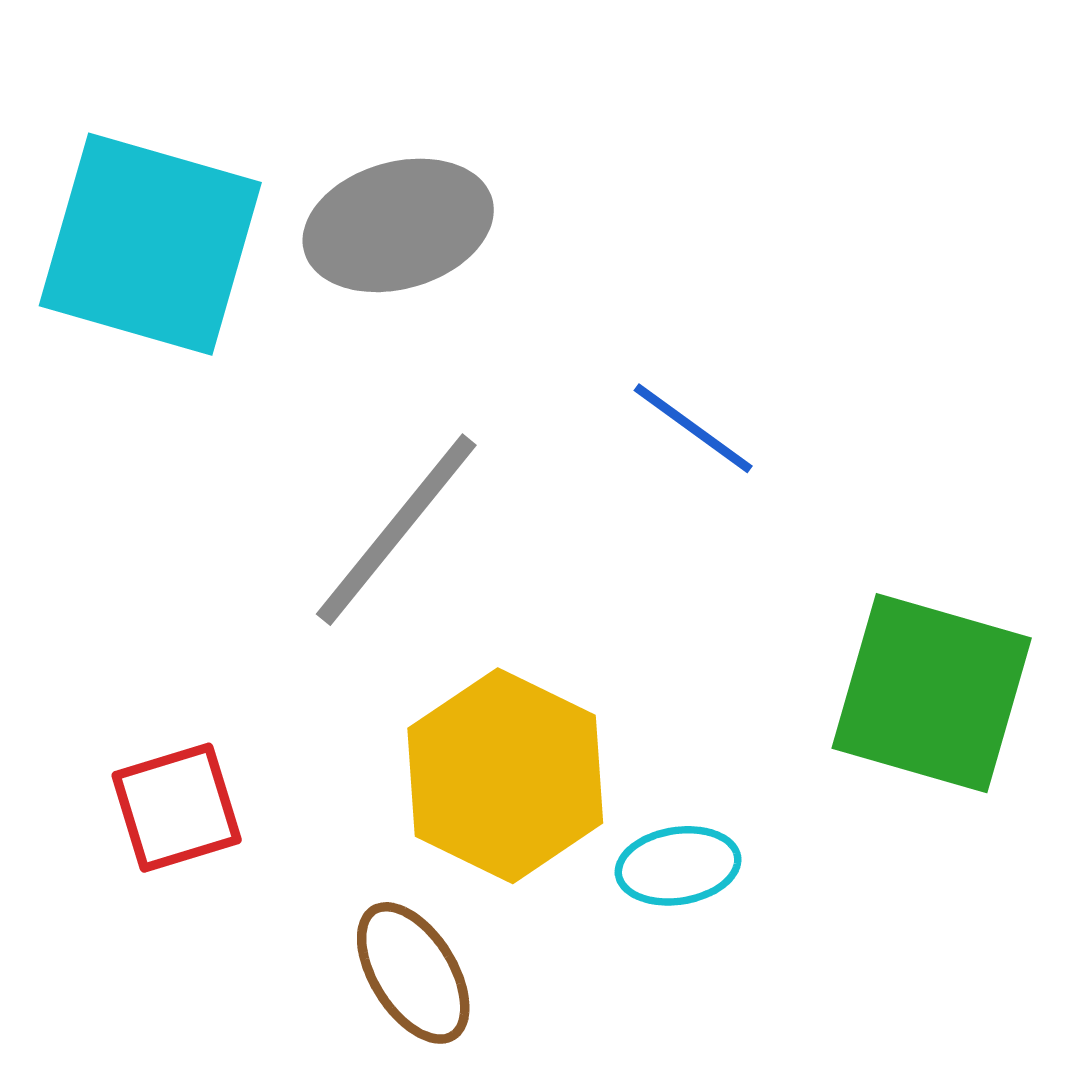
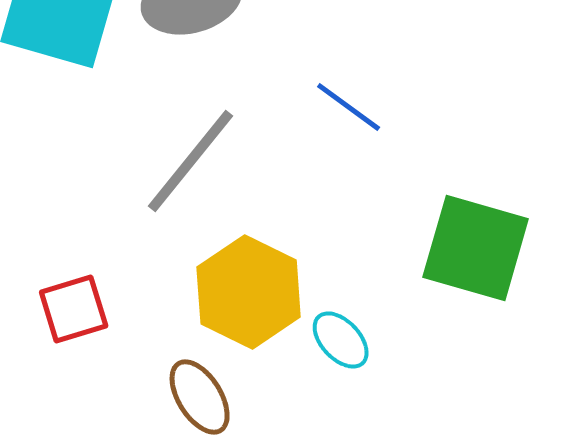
cyan ellipse: (678, 866) -> (341, 340), turned 56

